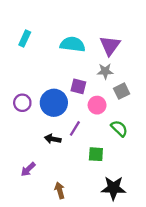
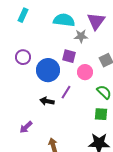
gray star: (105, 71) -> (81, 36), moved
purple circle: (22, 103) -> (23, 57), moved
green square: (96, 154) -> (101, 114), moved

